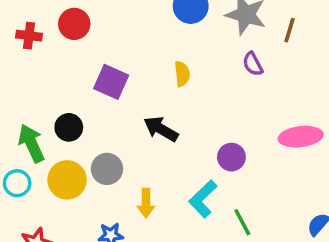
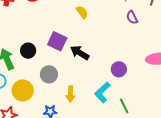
yellow semicircle: (182, 74) -> (82, 12), moved, turned -32
purple square: (111, 82) -> (57, 41), moved
yellow circle: (67, 180) -> (23, 90), moved

